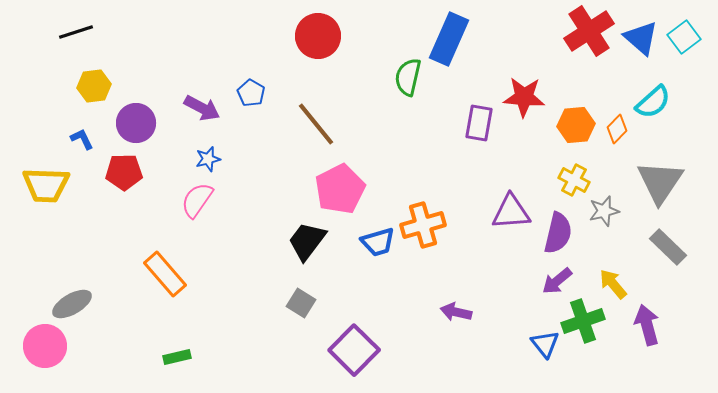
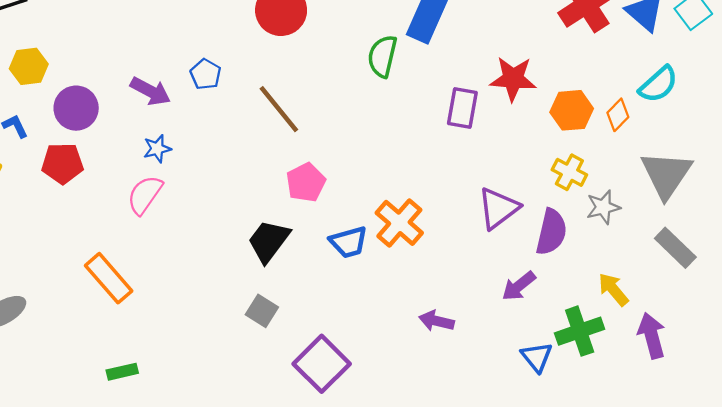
pink pentagon: (340, 189) -> (306, 182), size x0.7
purple triangle: (511, 212) -> (498, 208), turned -33
orange cross: (423, 225) -> (399, 223), turned -33
purple arrow: (557, 281) -> (519, 286), moved

